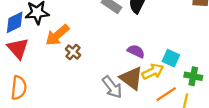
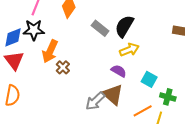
orange arrow: (57, 35) -> (50, 51), turned -30
yellow arrow: (153, 72) -> (129, 50), moved
gray arrow: (112, 87) -> (95, 101), turned 80

